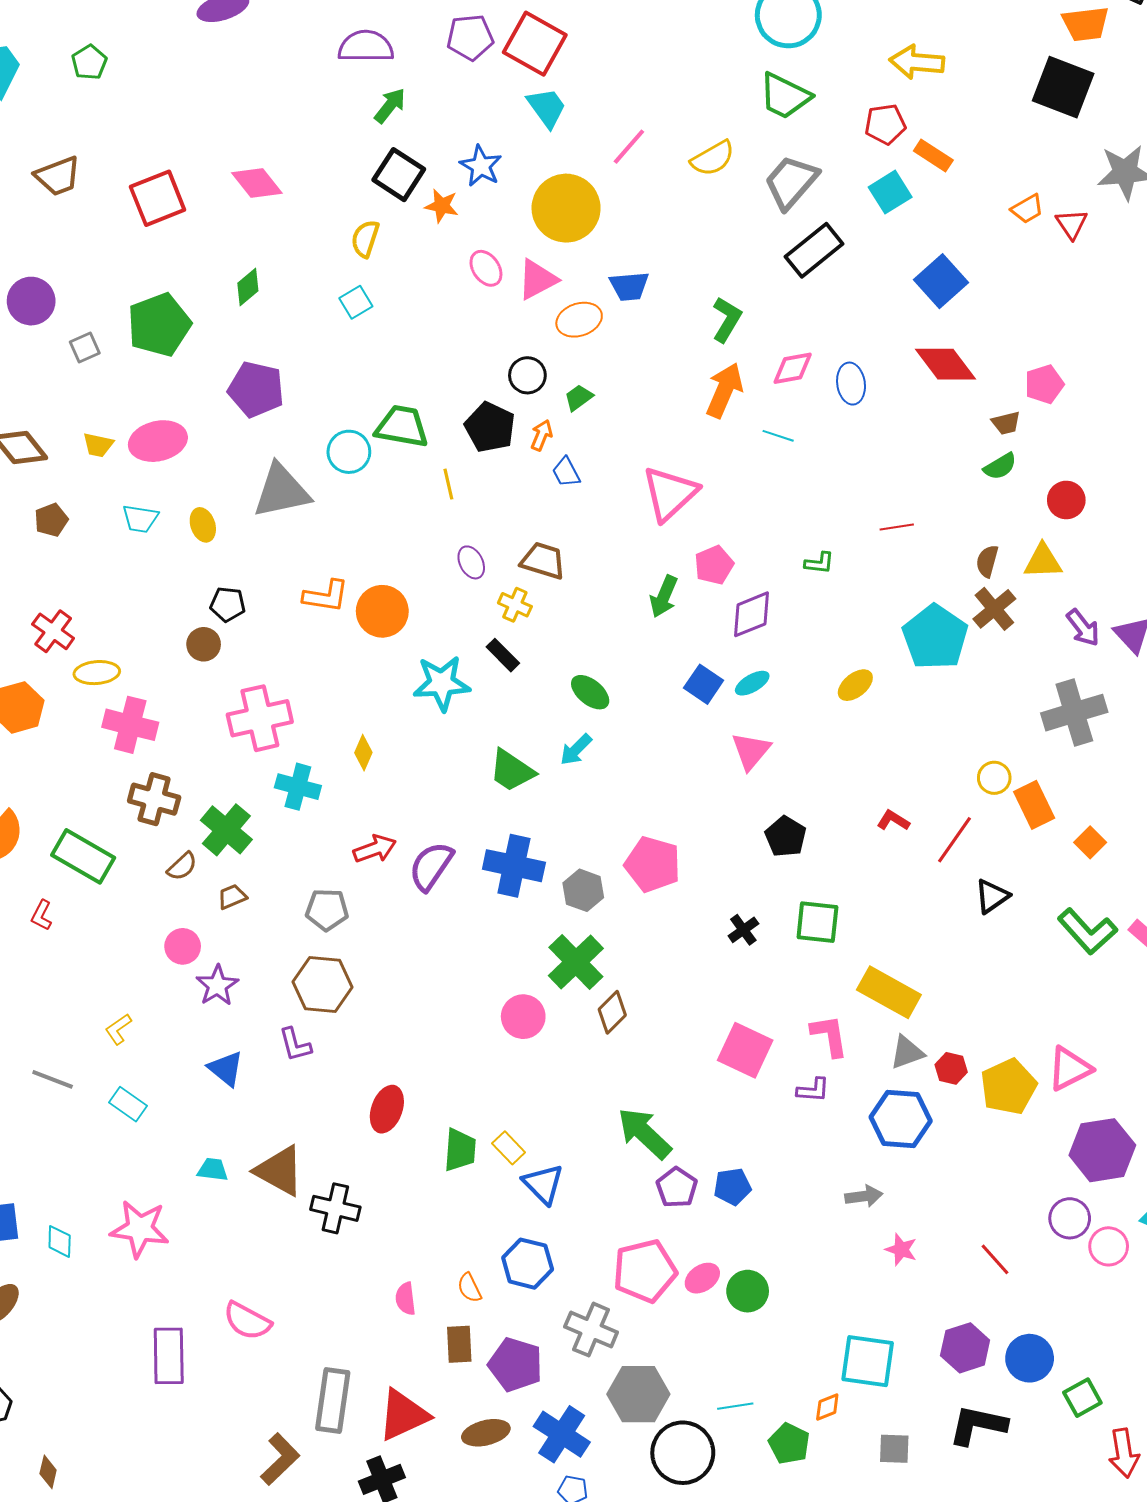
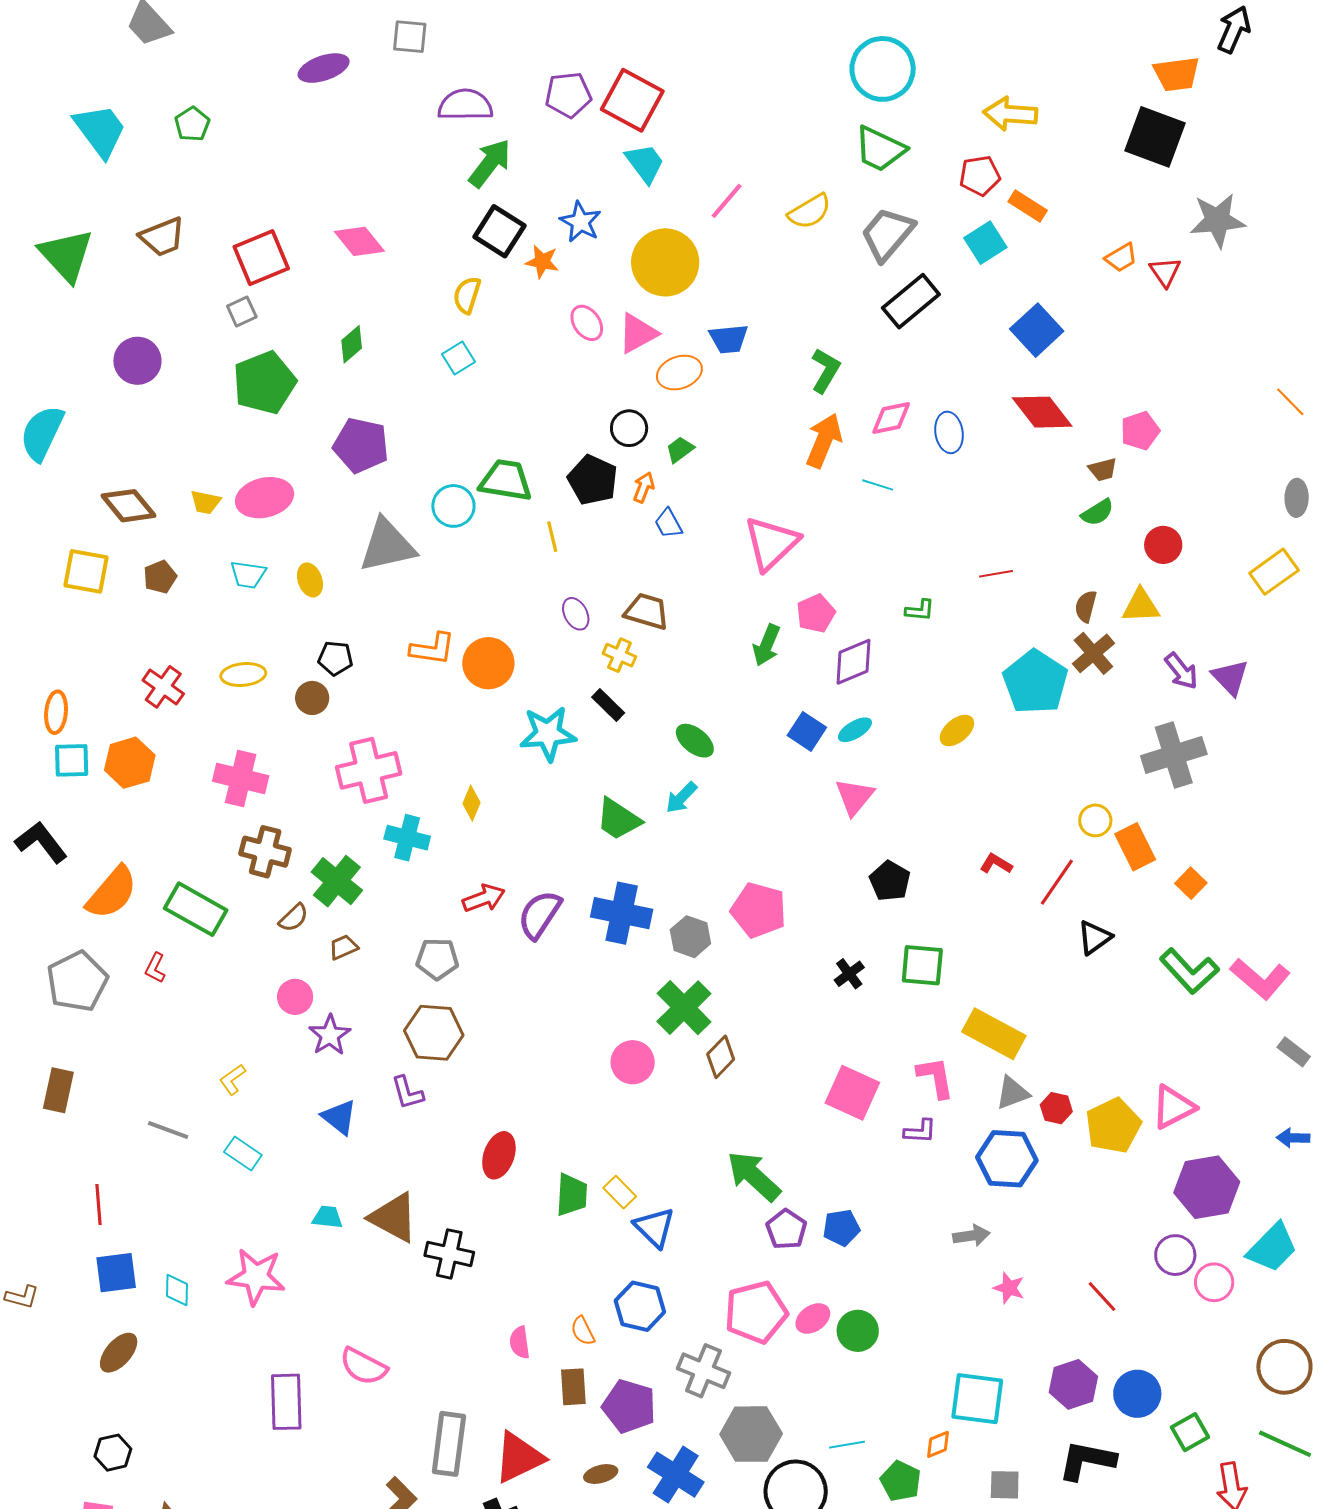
green arrow: (390, 106) -> (490, 163), size x1.4
gray square: (85, 348) -> (242, 311), moved
yellow ellipse: (97, 673) -> (243, 674), moved
brown ellipse: (486, 1433) -> (601, 1474), size x0.7

